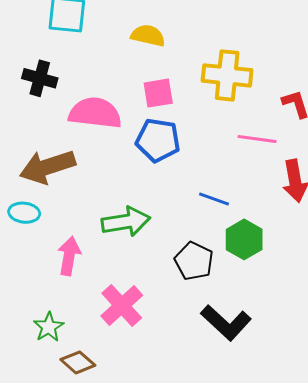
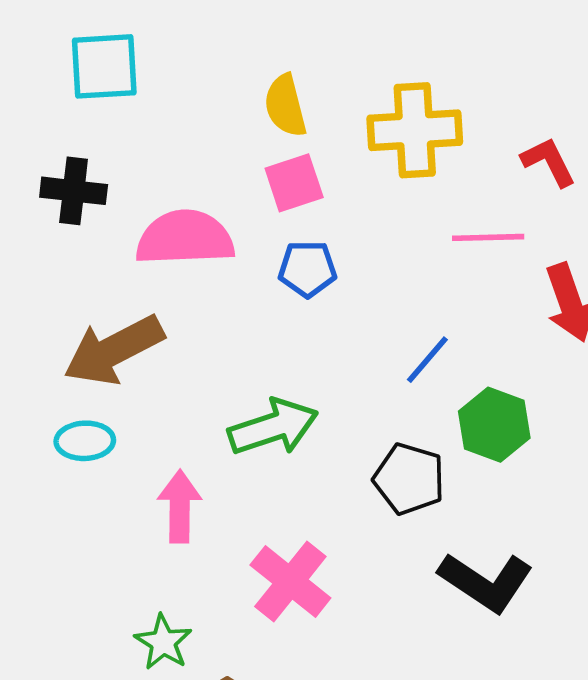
yellow semicircle: (148, 36) -> (285, 106), moved, turned -108
blue pentagon: (158, 140) -> (307, 269), size x0.7
blue line: (214, 199) -> (427, 360), turned -60

